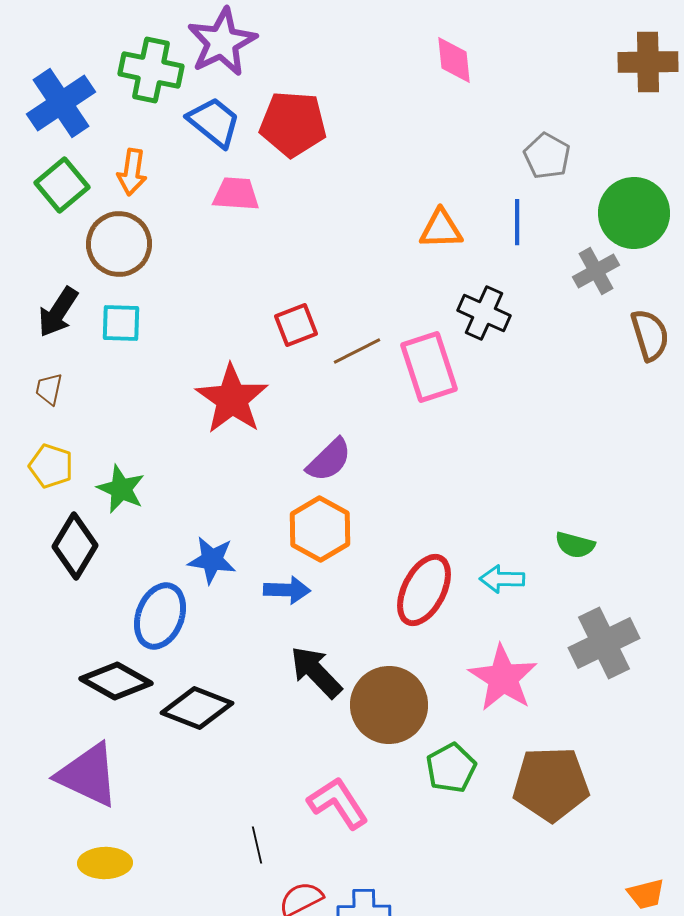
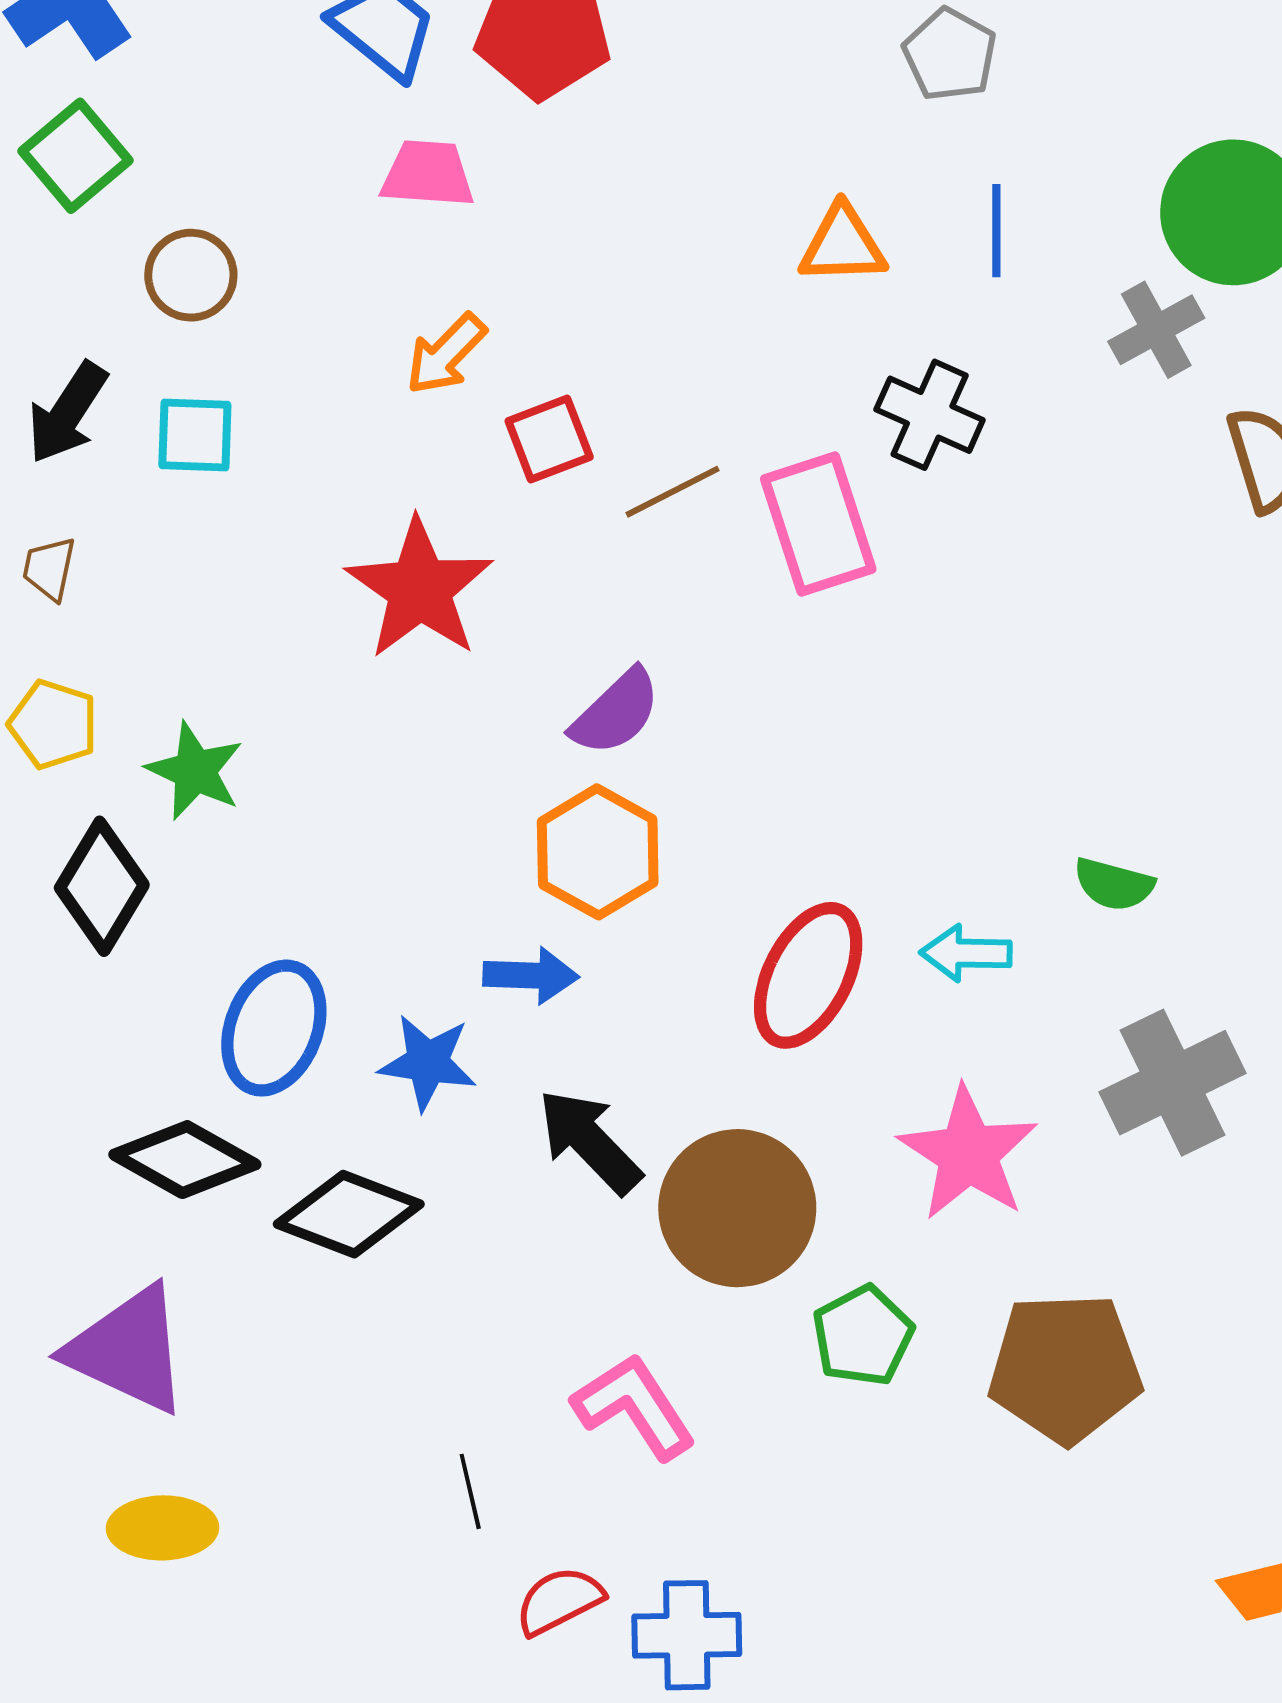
gray pentagon: (547, 156) -> (950, 55), moved
orange arrow: (132, 172) -> (446, 354), moved, turned 36
brown circle: (119, 244) -> (191, 275), size x0.7
blue star: (212, 560) -> (428, 1062), moved

